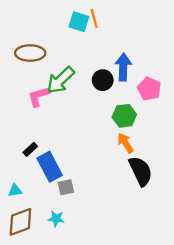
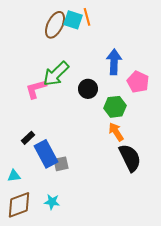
brown ellipse: (30, 53) -> (55, 25), moved, turned -64
black circle: (103, 80) -> (88, 89), moved
gray square: (66, 187) -> (61, 164), moved

